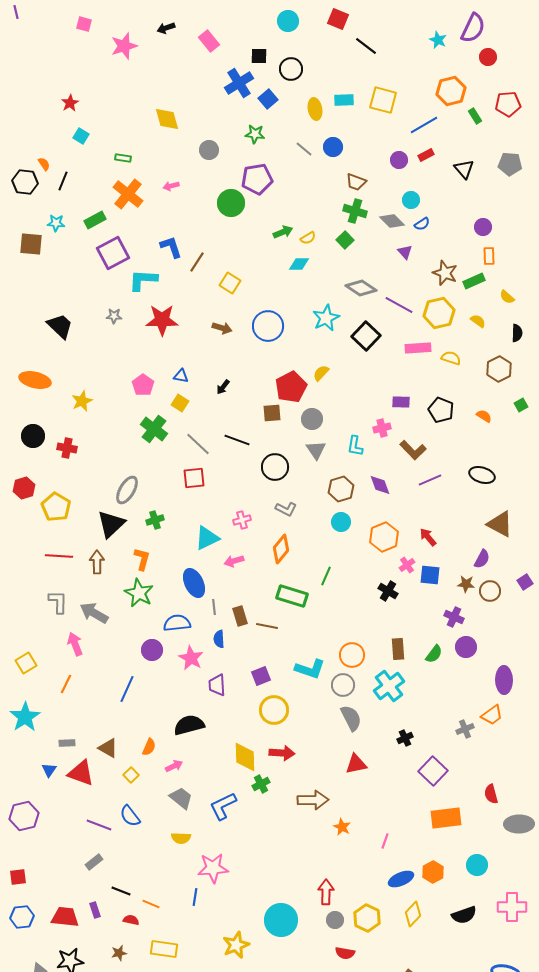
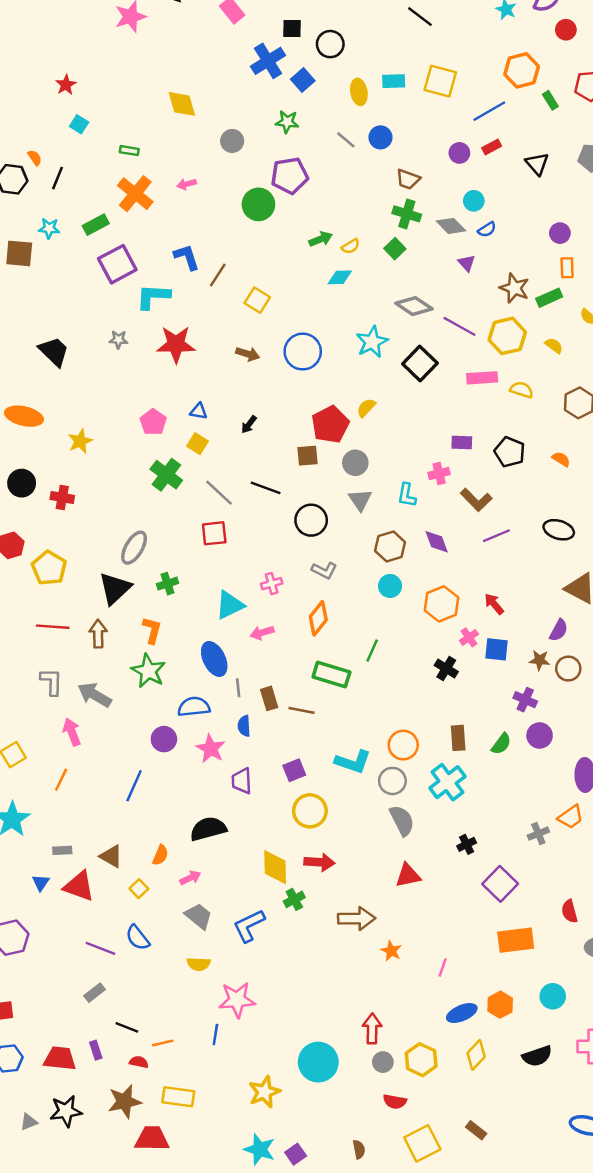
orange line: (151, 904) -> (163, 1043), turned -36
brown star: (119, 953) -> (124, 1102), size x1.8

